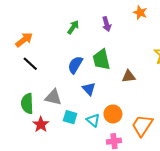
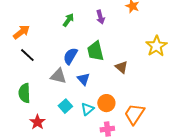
brown triangle: (129, 76) -> (121, 67), turned 48
gray triangle: (53, 97) -> (58, 76), moved
cyan square: (70, 117) -> (65, 106), turned 32
cyan triangle: (93, 120) -> (87, 109), turned 40
red star: (41, 124) -> (37, 122), moved

